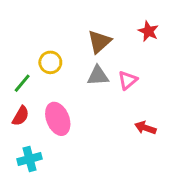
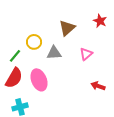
gray triangle: (98, 76) -> (54, 53), moved
red semicircle: (21, 116) -> (14, 78), size x1.5

